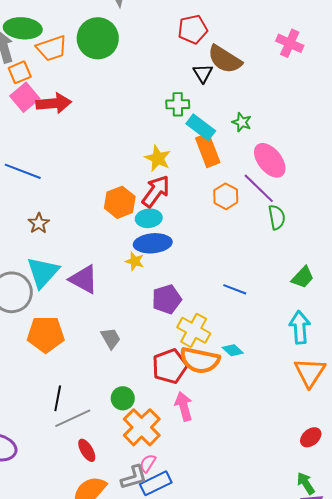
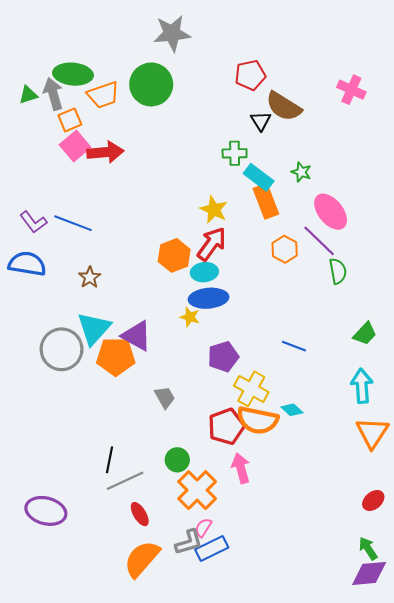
orange pentagon: (46, 334) -> (116, 357), moved

